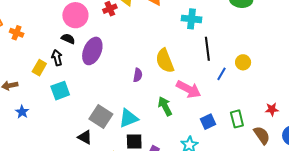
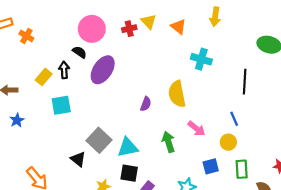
cyan cross: (192, 19) -> (201, 59), moved
black line: (207, 49) -> (245, 82), moved
yellow circle: (243, 62) -> (228, 142), moved
blue line: (222, 74) -> (234, 119), turned -64
pink arrow: (189, 89) -> (197, 129), size x0.7

